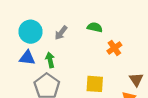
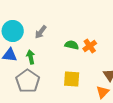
green semicircle: (95, 27) -> (72, 45), moved

